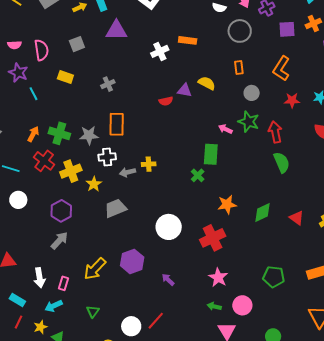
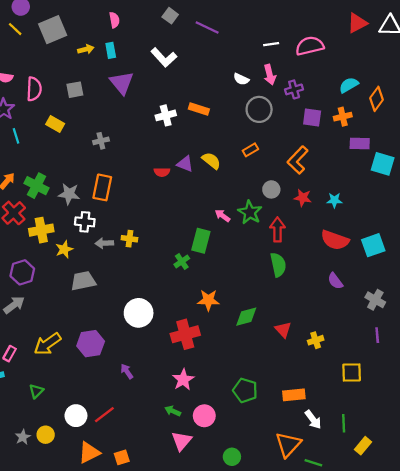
purple triangle: (116, 30) -> (122, 83), turned 40
orange rectangle: (239, 67) -> (250, 150), turned 56
gray circle: (252, 93) -> (271, 189), moved

